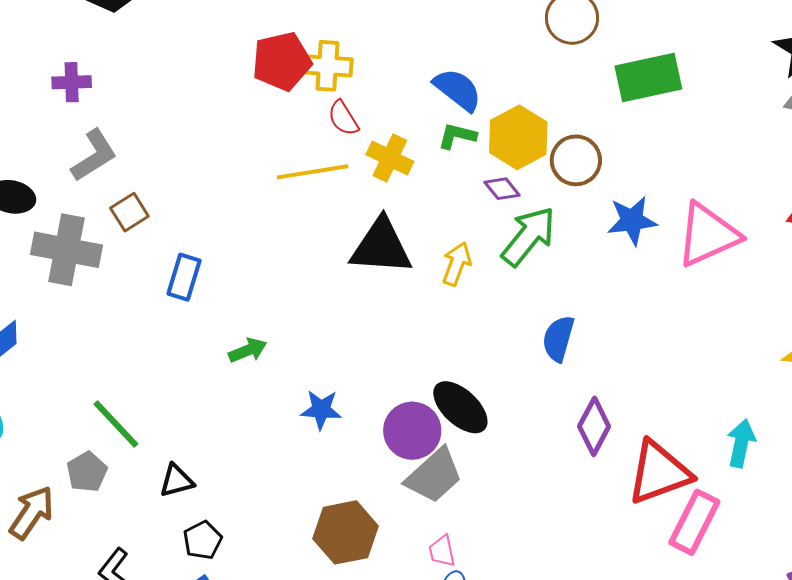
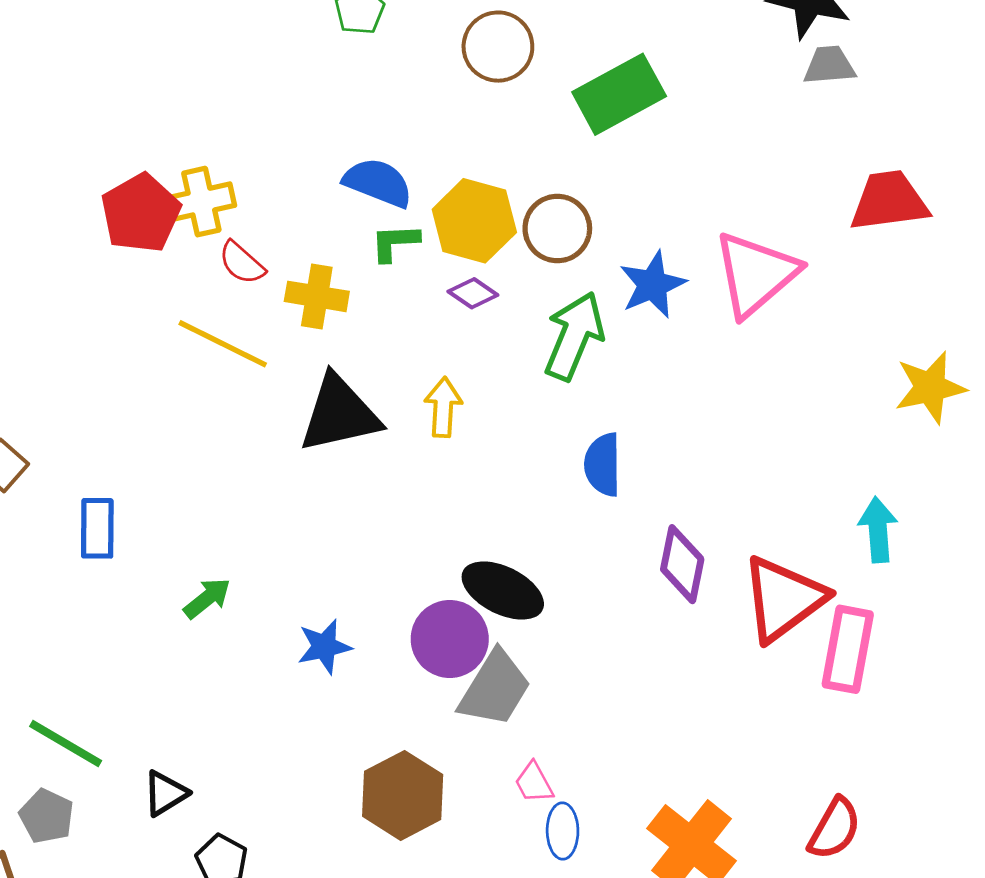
yellow line: (313, 172) -> (223, 344), turned 52
green arrow: (528, 236) -> (574, 336), moved

